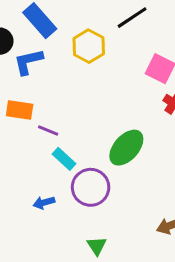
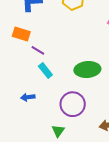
green ellipse: (126, 148) -> (87, 70), turned 35
purple circle: (91, 187) -> (73, 104), moved

